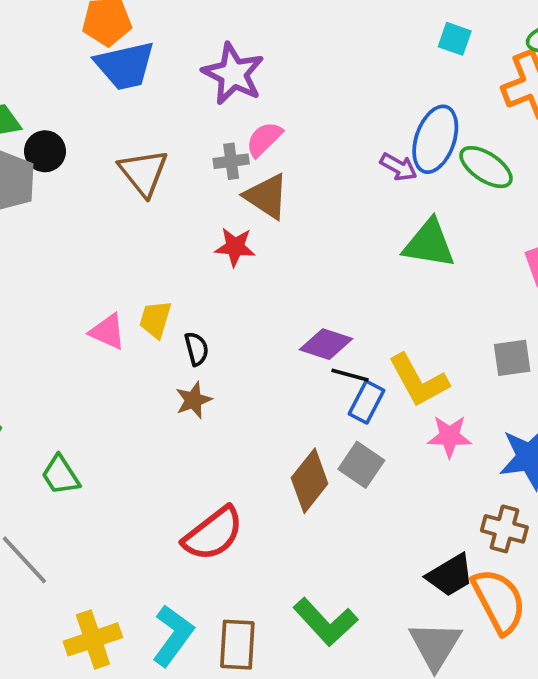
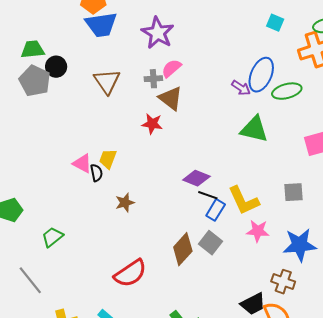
green ellipse: (486, 167) -> (287, 91), turned -52
black semicircle: (197, 349) -> (96, 173), moved
green trapezoid: (60, 475) -> (52, 237), turned 80

